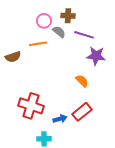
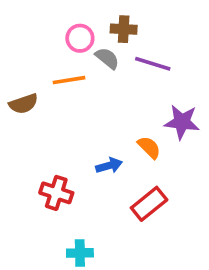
purple star: (96, 56) -> (182, 122), moved
red cross: (31, 106) -> (56, 193), size x0.7
blue arrow: (60, 119) -> (109, 166), moved

